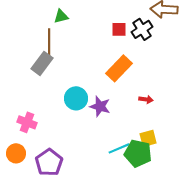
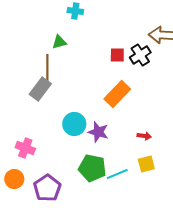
red arrow: (146, 99) -> (144, 136), moved
green pentagon: (138, 153) -> (92, 168), moved

